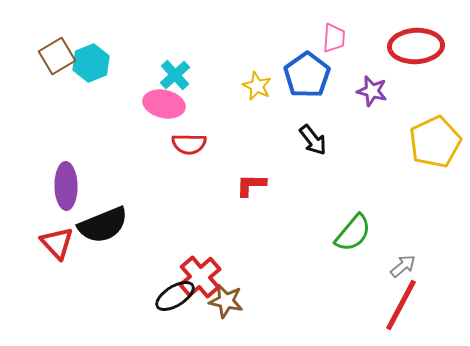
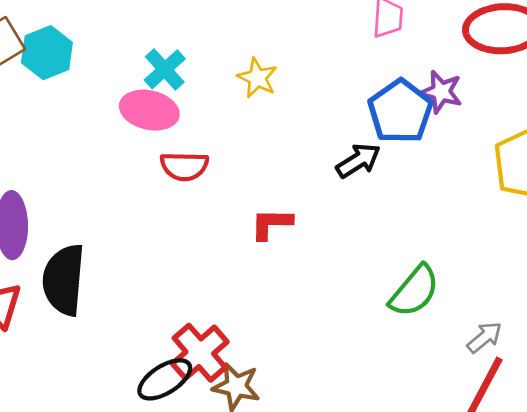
blue pentagon: (307, 75) -> (400, 111), moved
yellow star: (257, 86) -> (257, 78), moved
black arrow: (313, 140) -> (358, 161), turned -84
black semicircle: (103, 225) -> (64, 280), turned 117

